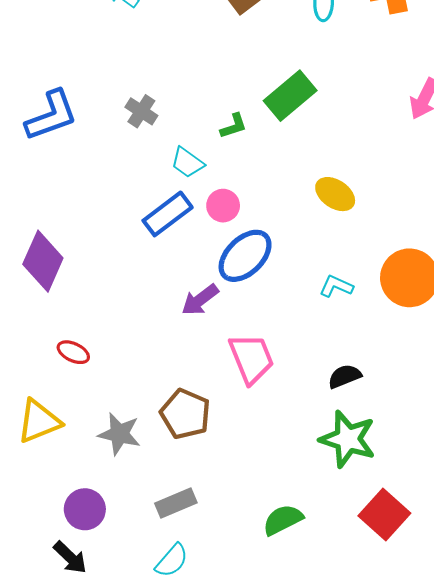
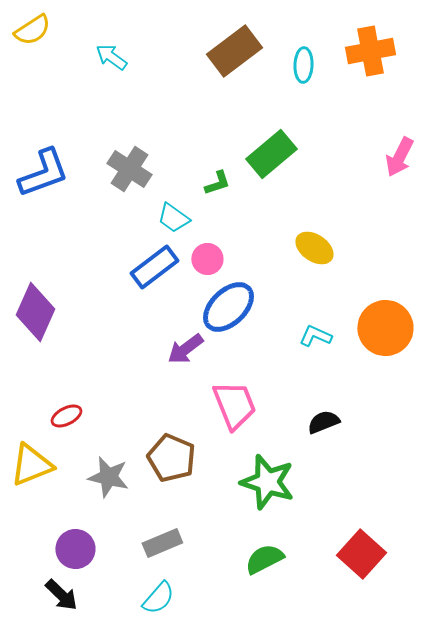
gray cross: (141, 111) -> (129, 169), size x1.4
red ellipse: (73, 352) -> (66, 416), moved, turned -52
green star: (348, 439) -> (267, 482), moved

